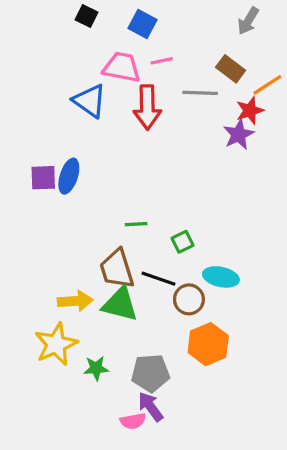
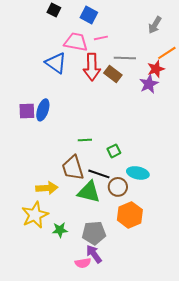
gray arrow: (248, 21) -> (155, 25), moved
brown rectangle: (231, 69) -> (113, 74), moved
green triangle: (120, 304) -> (89, 192), moved

